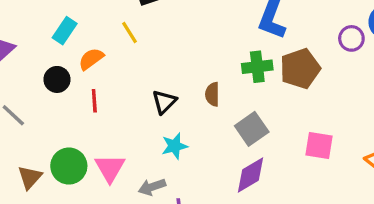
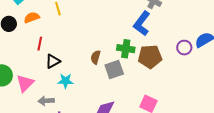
red line: (94, 101) -> (40, 44), moved
black triangle: (164, 102) -> (53, 61), moved
gray square: (252, 129) -> (114, 69), moved

